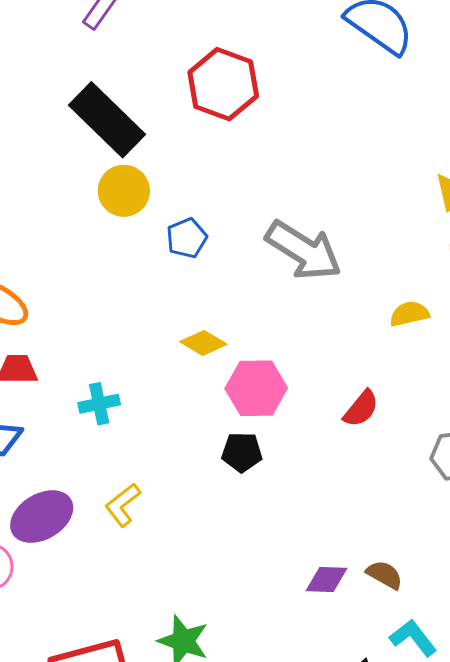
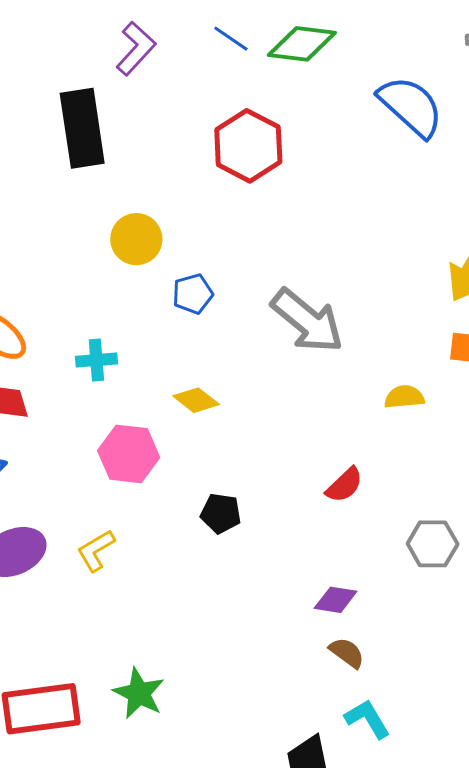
black rectangle: (107, 120) -> (82, 128), moved, turned 30
pink hexagon: (256, 388) -> (129, 454), moved
cyan cross: (99, 404) -> (96, 360), moved
purple diamond: (326, 580) -> (336, 600), moved

